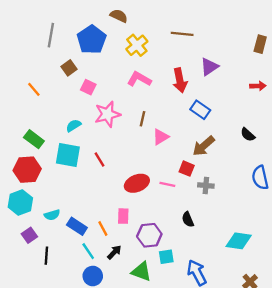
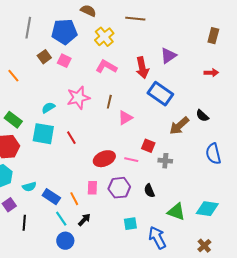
brown line: (182, 34) -> (135, 19), moved
blue pentagon: (92, 40) -> (64, 32), turned 30
pink square: (88, 87) -> (64, 61), moved
blue rectangle: (200, 110) -> (160, 94), size x1.4
brown arrow: (204, 146) -> (179, 126), moved
purple hexagon: (149, 235) -> (119, 188), moved
cyan diamond: (239, 241) -> (207, 209), moved
green triangle: (141, 271) -> (176, 212), moved

